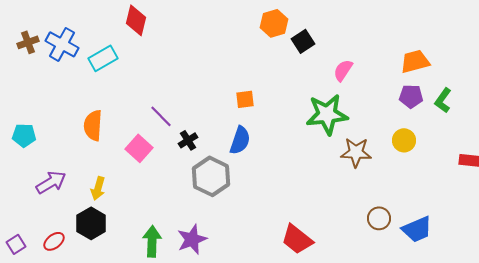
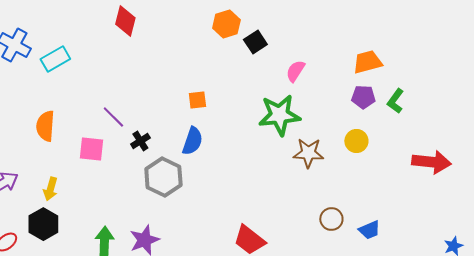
red diamond: (136, 20) -> (125, 21), moved
pink square: (139, 148) -> (91, 149), turned -36
blue trapezoid: (417, 229) -> (369, 230), size x0.7

